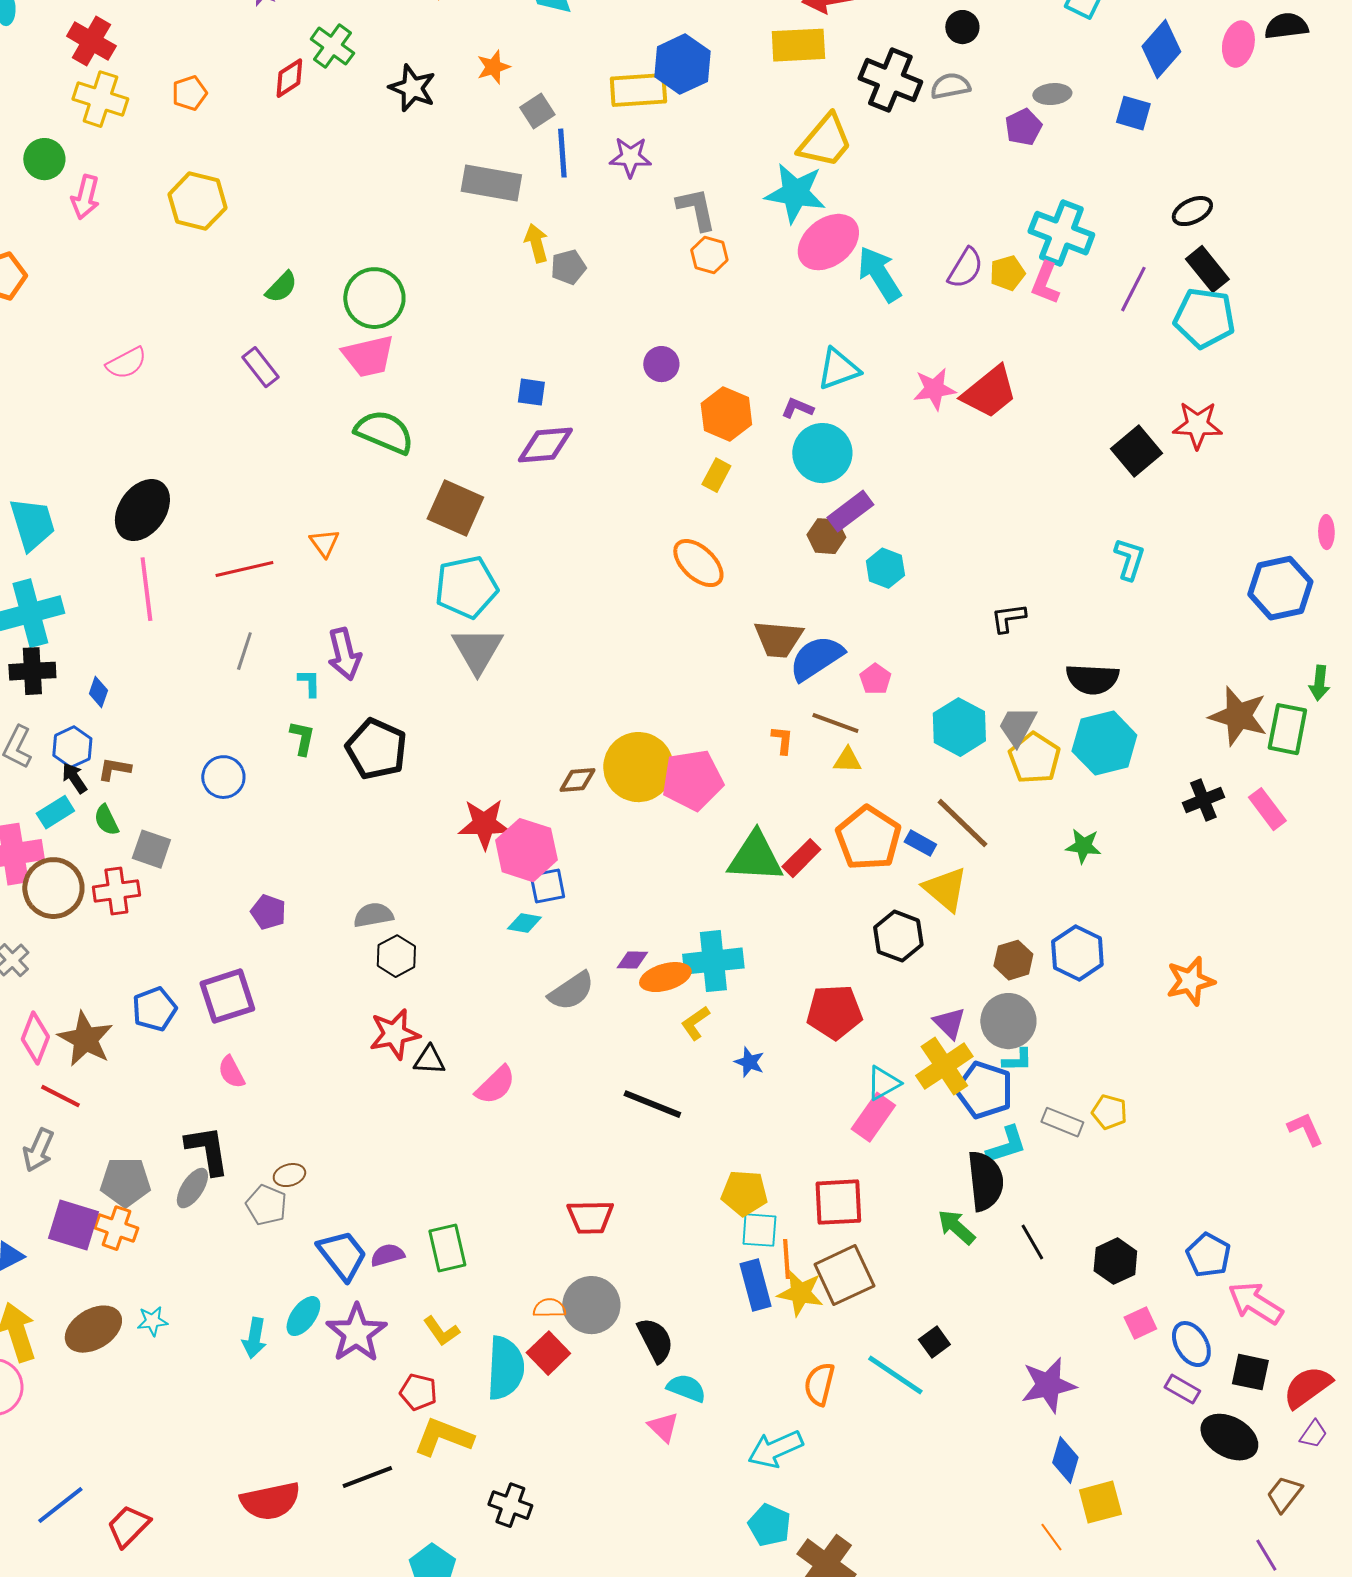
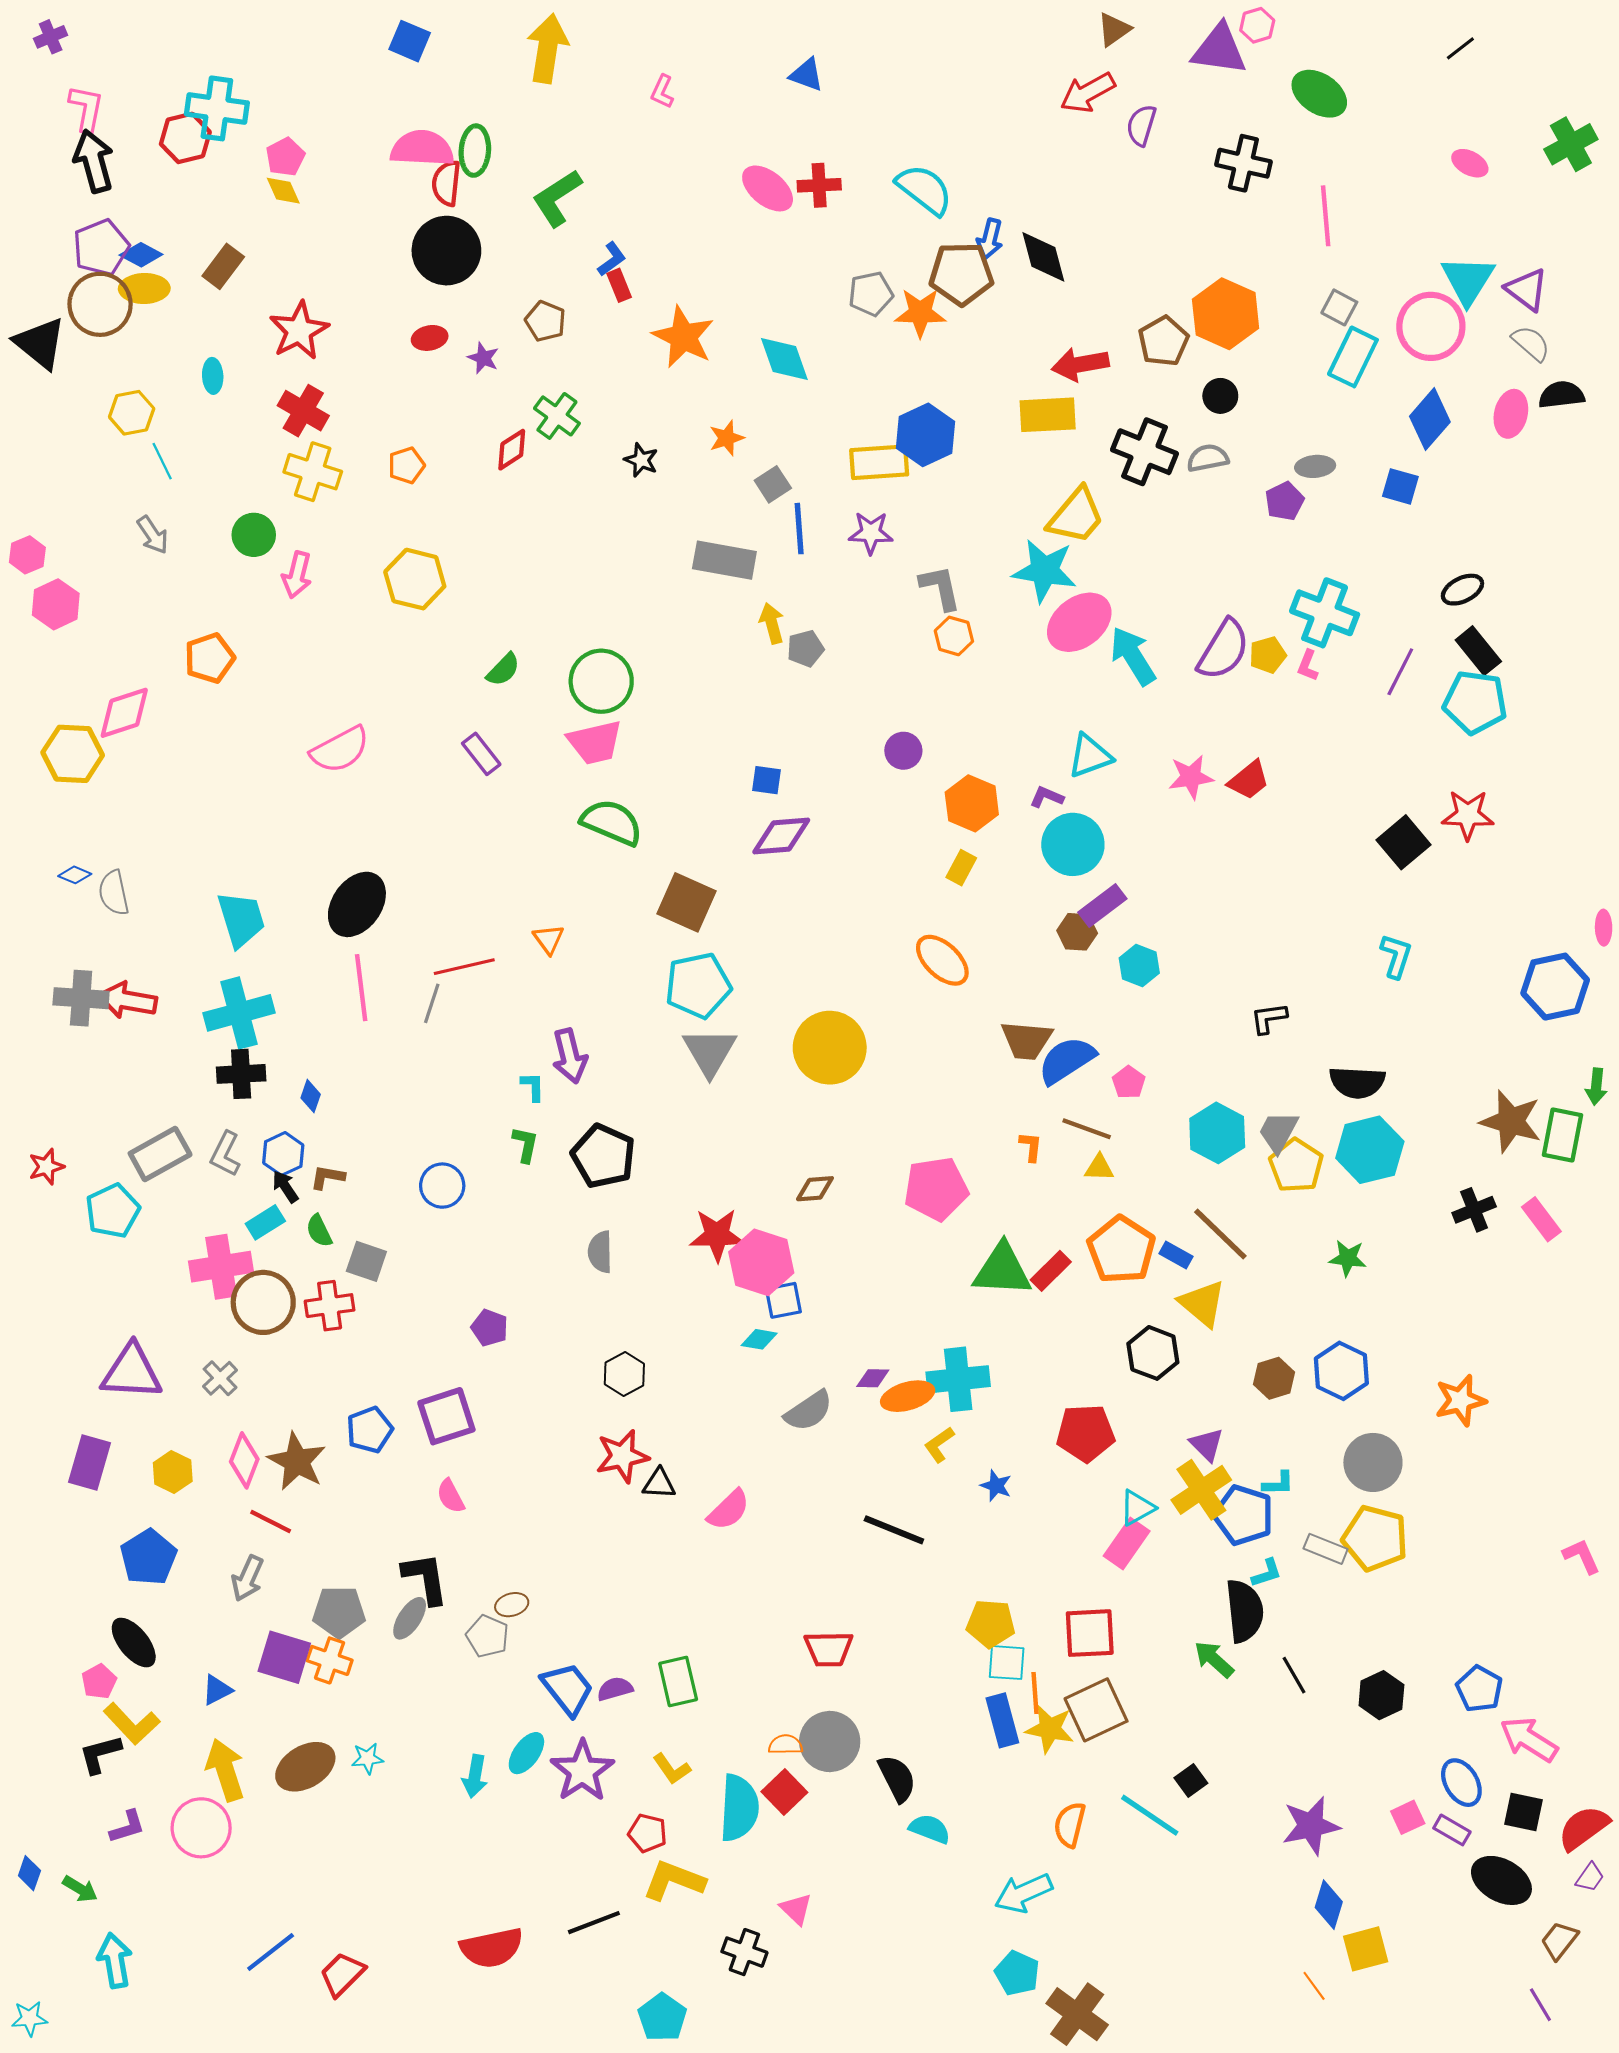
black star: (412, 88) -> (641, 460), size x0.7
purple semicircle: (965, 268) -> (1223, 650), size x1.4
pink L-shape: (1045, 283) -> (1308, 665), size x0.7
pink semicircle: (126, 363) -> (340, 750), size x1.4
red trapezoid: (989, 392) -> (1249, 780), size x0.7
gray line: (244, 651) -> (432, 1003), moved
yellow circle: (638, 767) -> (830, 1048), moved
gray semicircle: (373, 915) -> (600, 1252), moved, turned -81
gray circle: (1008, 1021) -> (1373, 1462), moved
yellow pentagon: (1109, 1112) -> (1375, 1538), size x1.8
cyan L-shape: (1006, 1145) -> (1267, 1573), size x0.7
pink square: (1140, 1323) -> (1408, 1817), moved
pink triangle: (663, 1427) -> (796, 1909), moved

